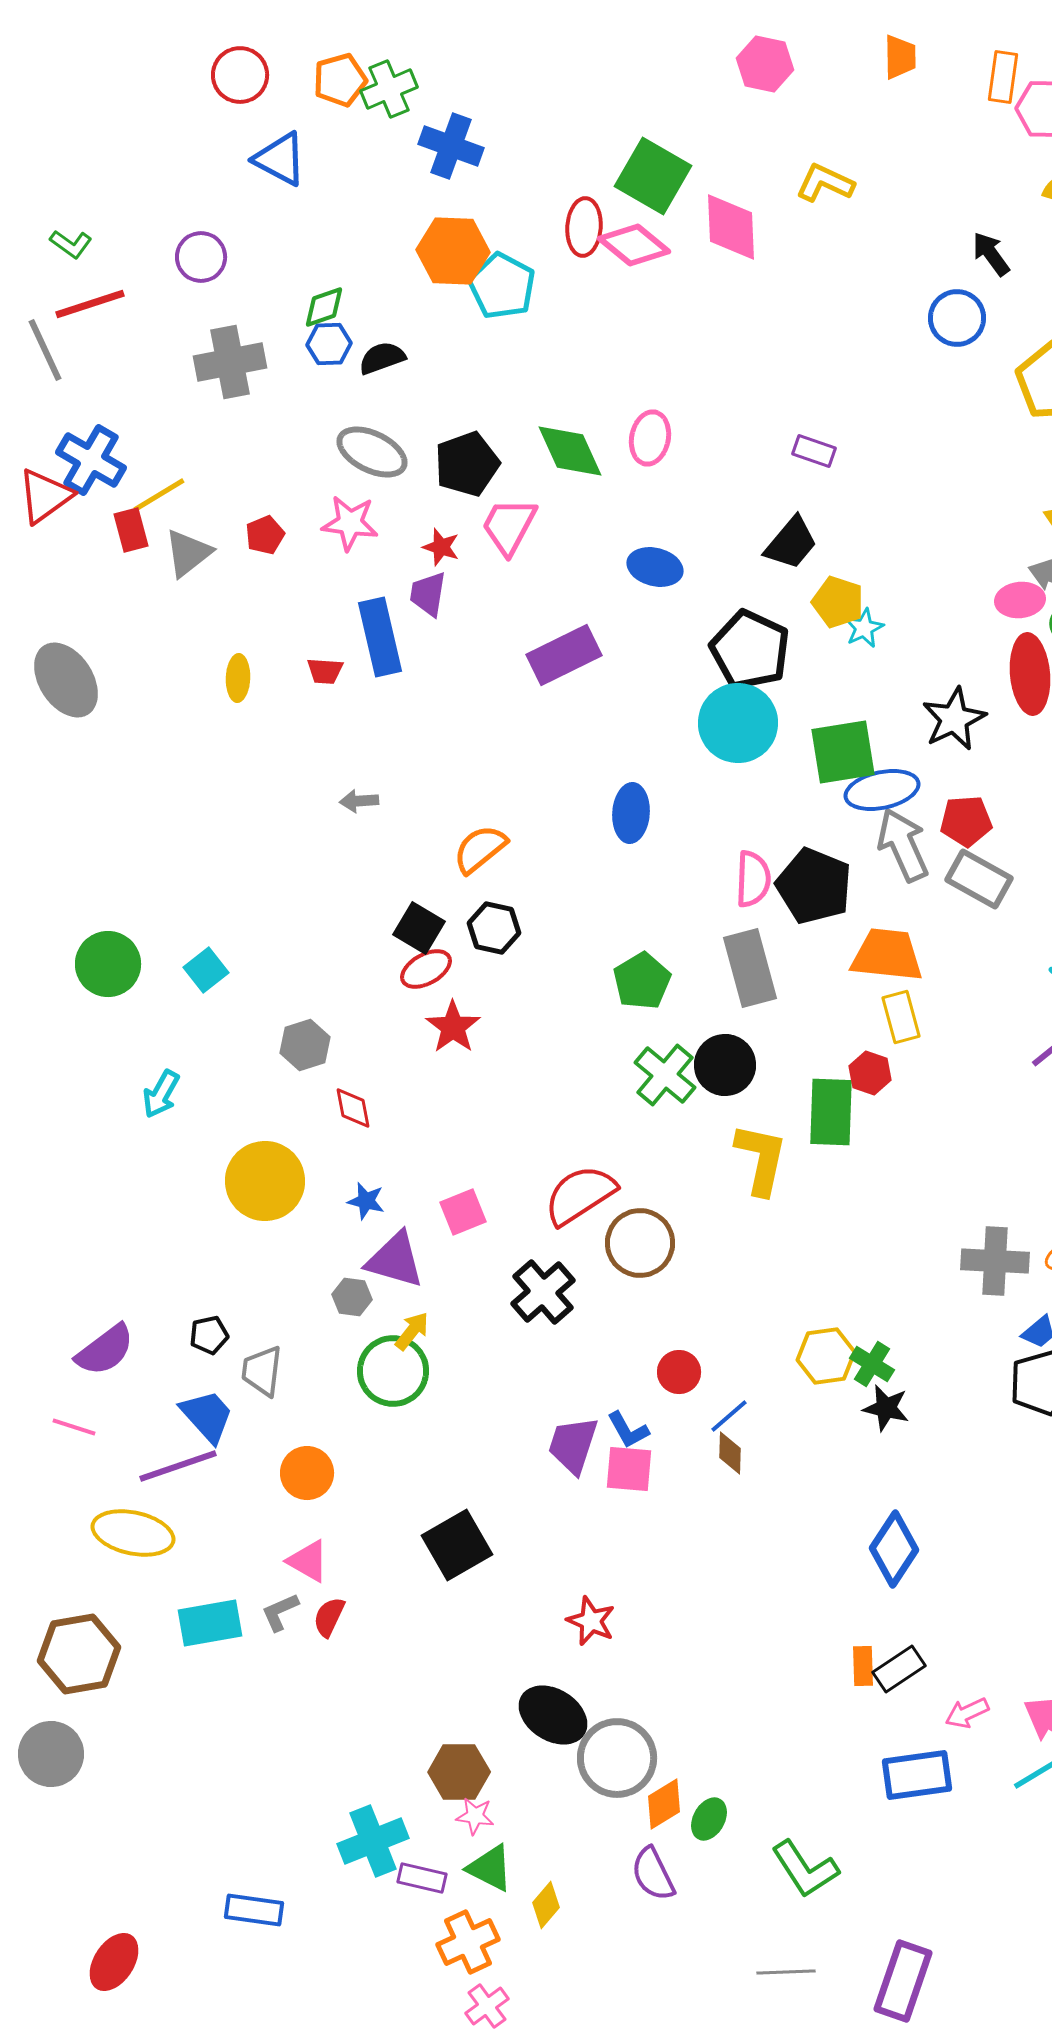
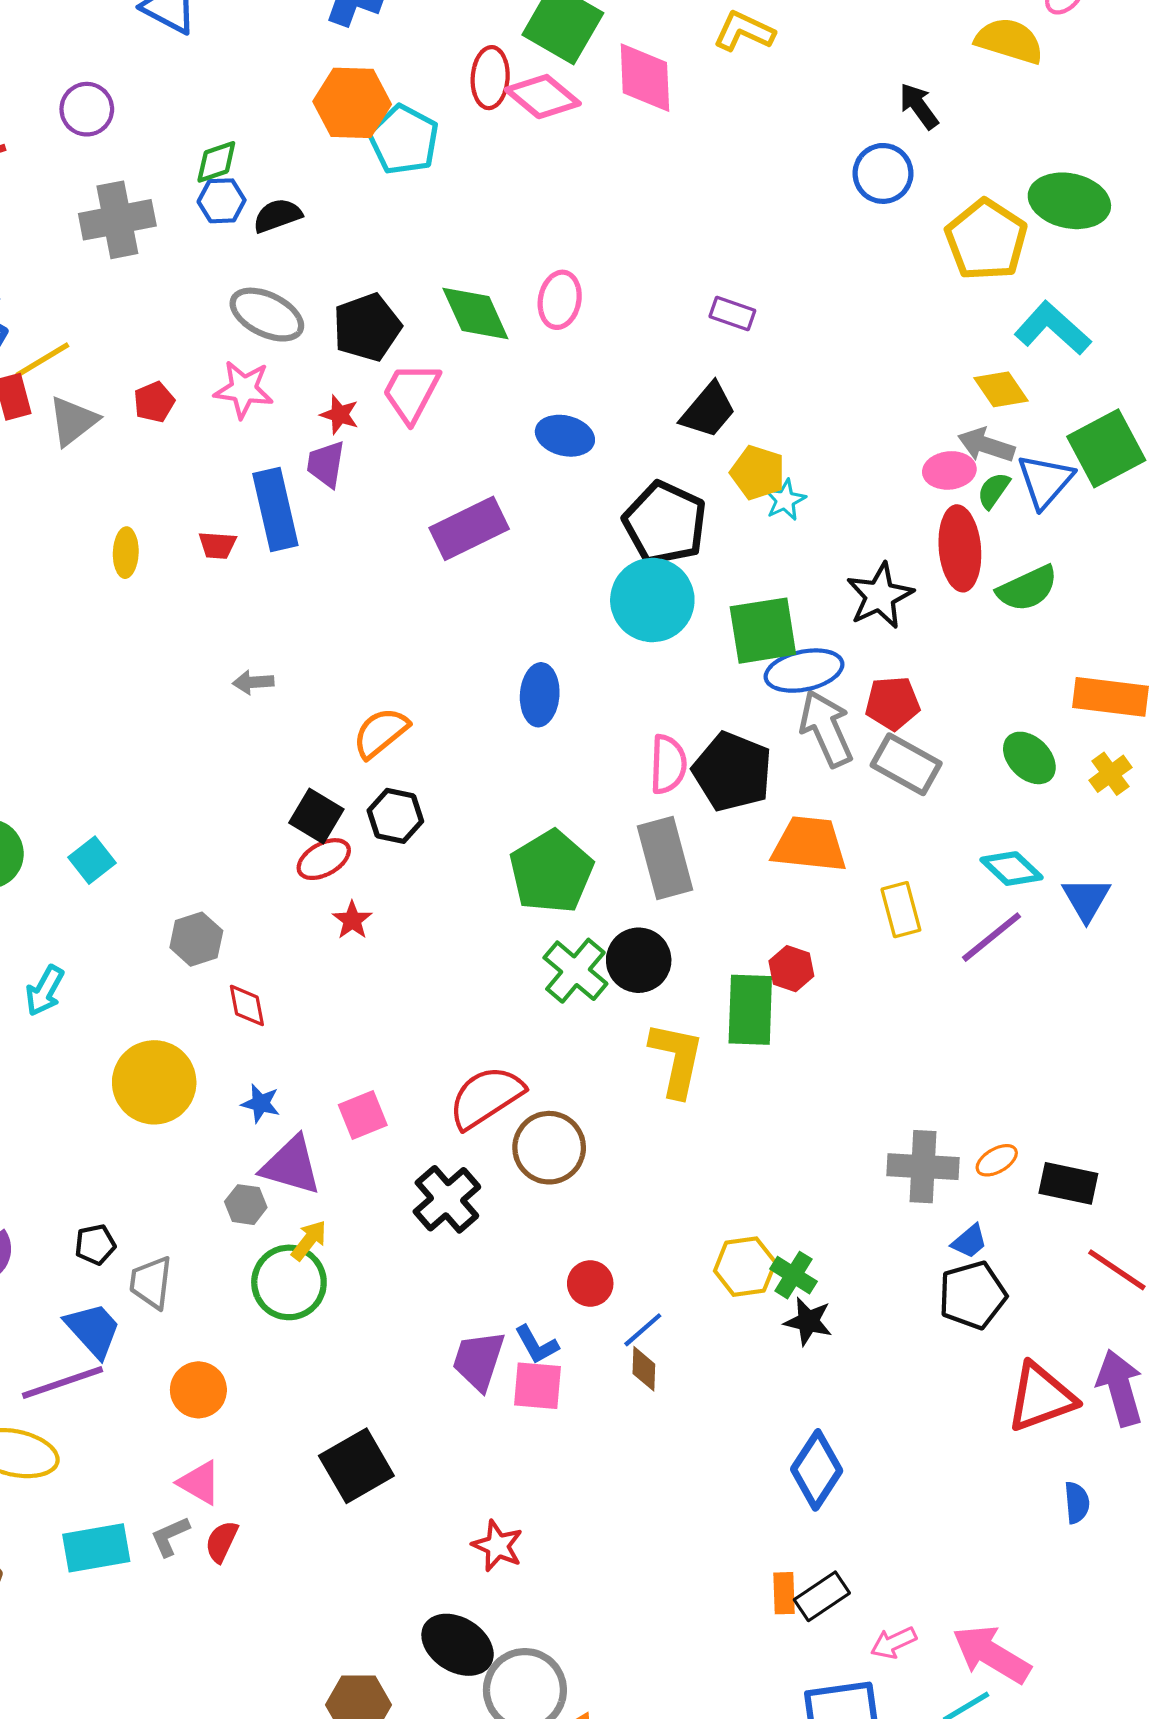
green pentagon: (642, 981) -> (551, 872), size x1.4
yellow rectangle: (901, 1017) -> (901, 910), moved
red star: (453, 1027) -> (352, 920), size x0.7

